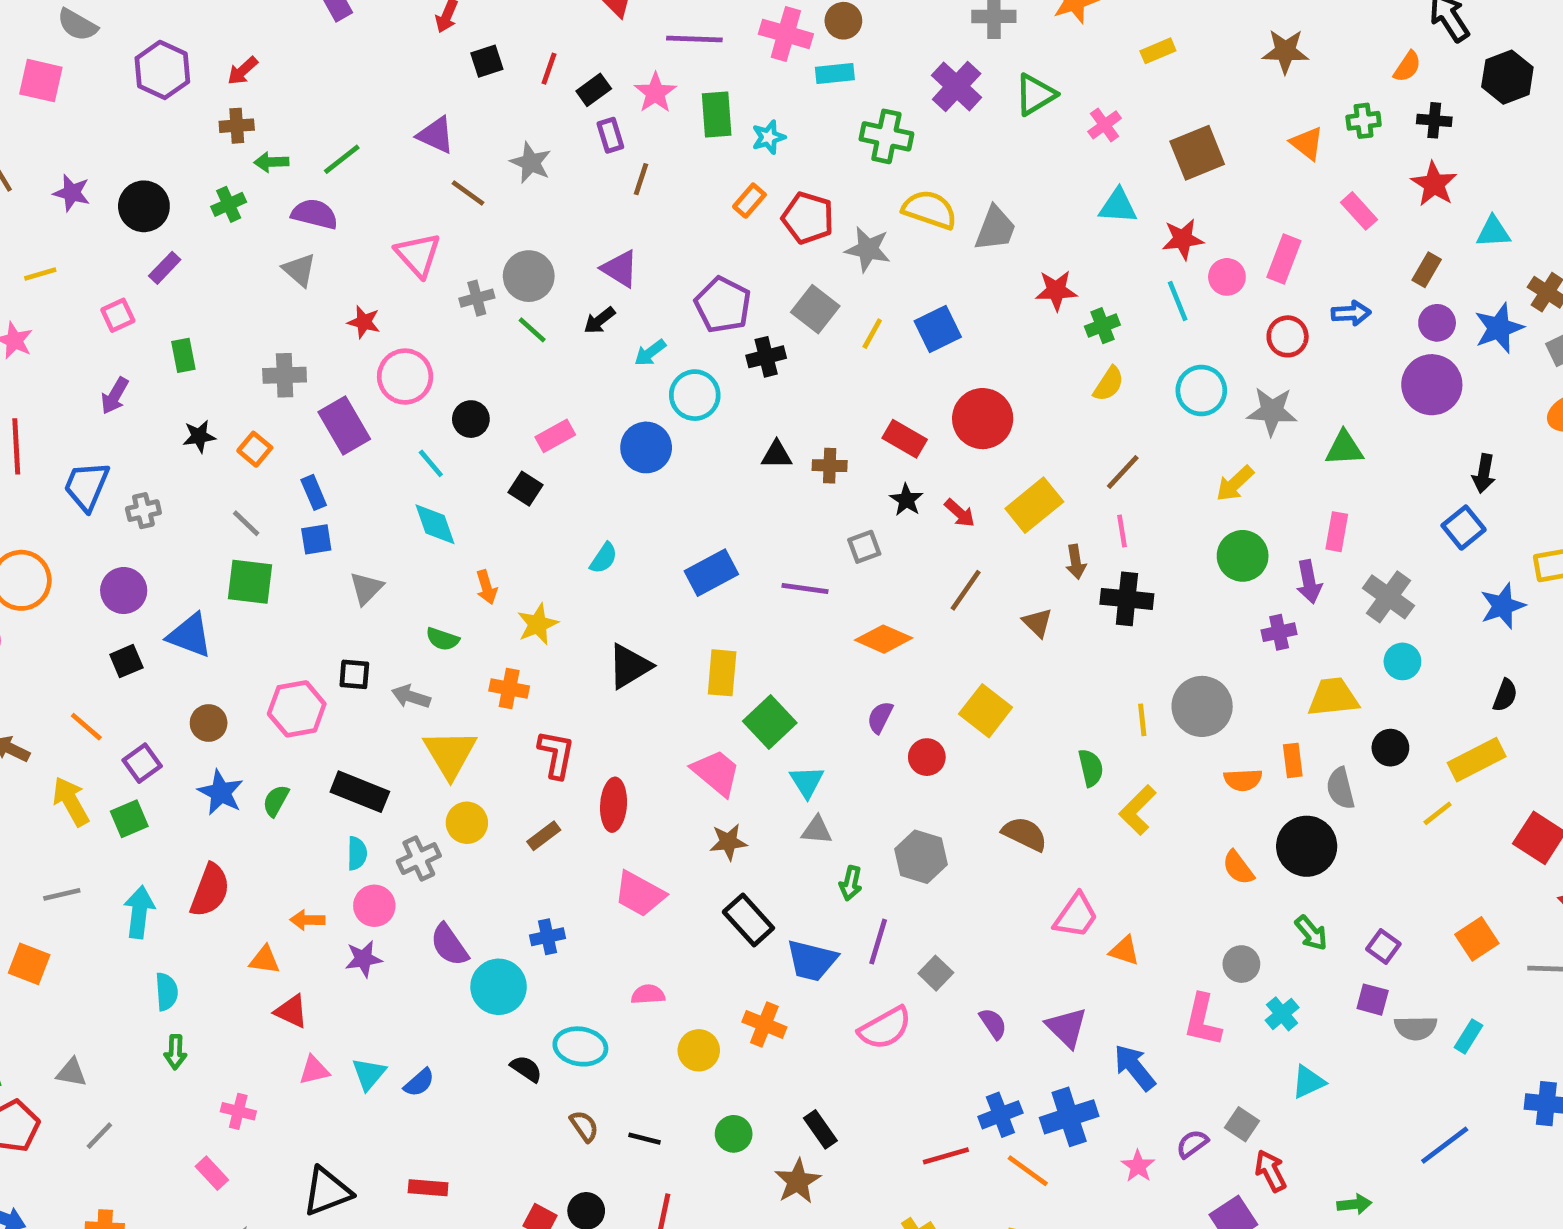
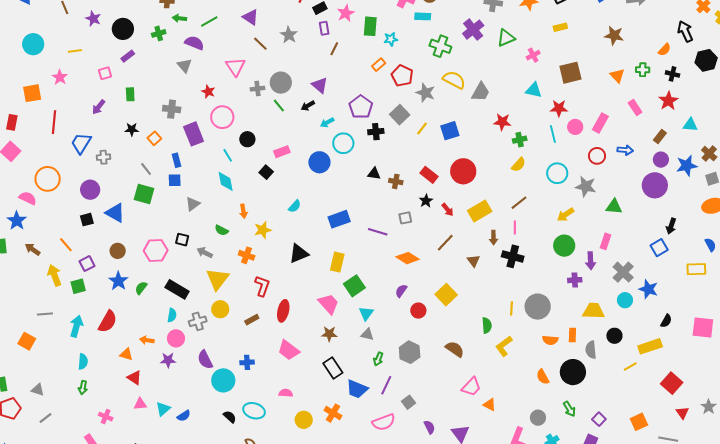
blue star: (1503, 606) -> (648, 289), moved, turned 30

